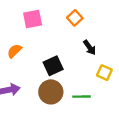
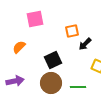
orange square: (75, 18) -> (72, 31), moved, turned 32
black arrow: (90, 48) -> (85, 44), turned 80

